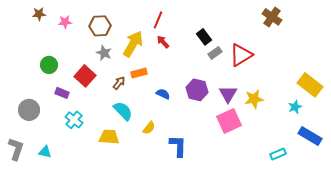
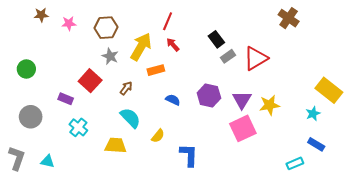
green circle: (49, 65) -> (26, 69), moved
orange rectangle: (139, 73) -> (156, 70), moved
blue rectangle: (310, 136) -> (316, 144), moved, size x0.7

